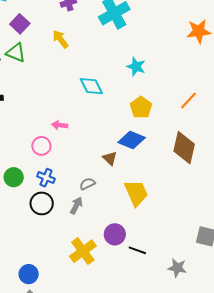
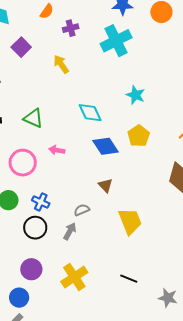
green triangle: (16, 53) -> (33, 118), moved
blue diamond: (132, 140) -> (106, 146), moved, turned 32
pink circle: (41, 146) -> (23, 163), moved, size x1.4
purple circle: (115, 234) -> (31, 269), moved

